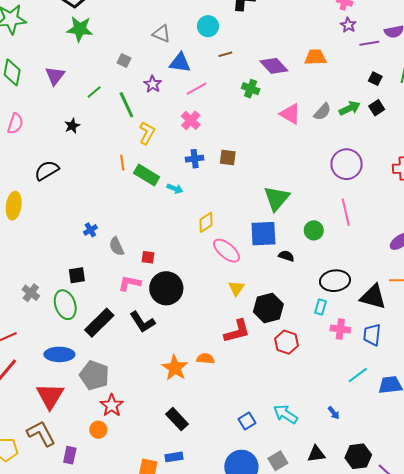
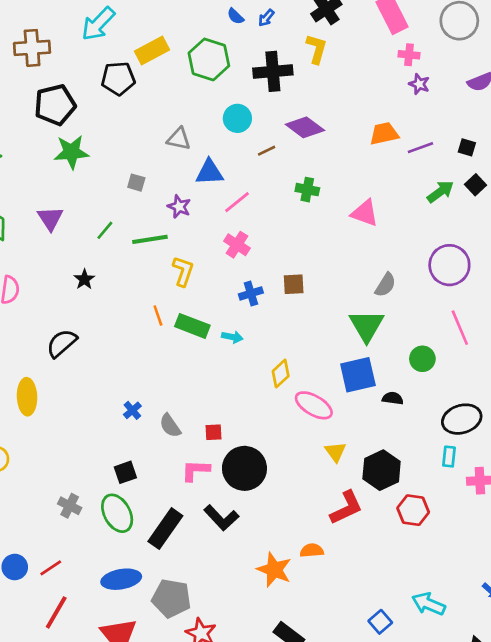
purple line: (369, 43) -> (420, 148), moved
purple diamond: (274, 66) -> (305, 127), moved
green line: (126, 105) -> (150, 239), turned -64
gray semicircle: (322, 112) -> (385, 285), moved

